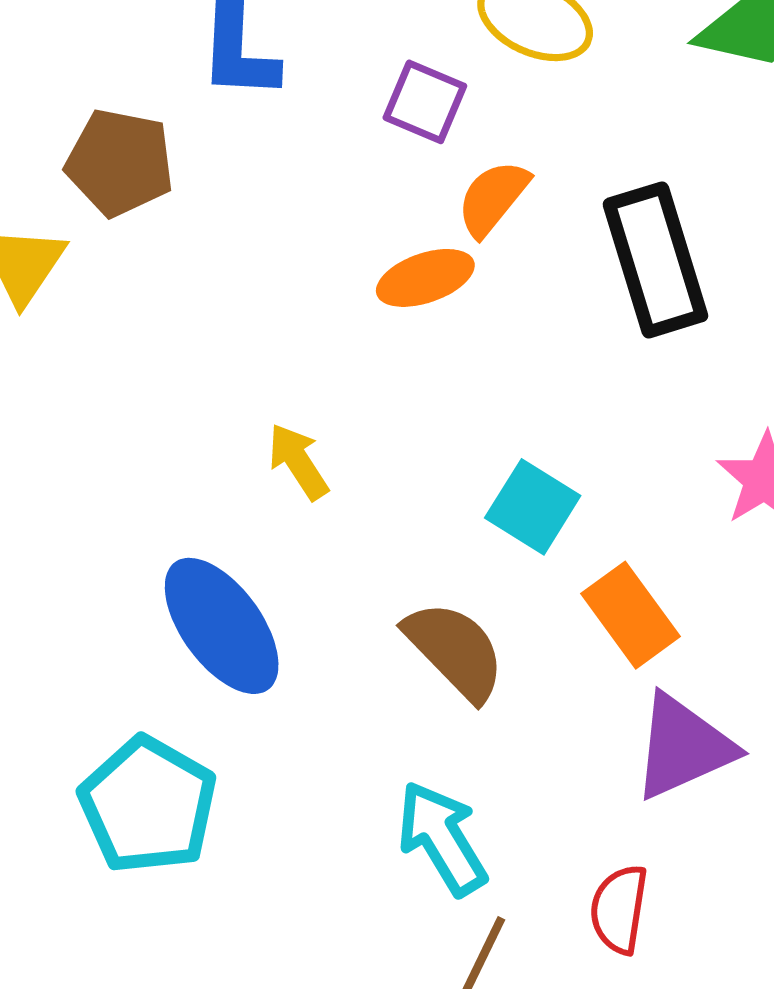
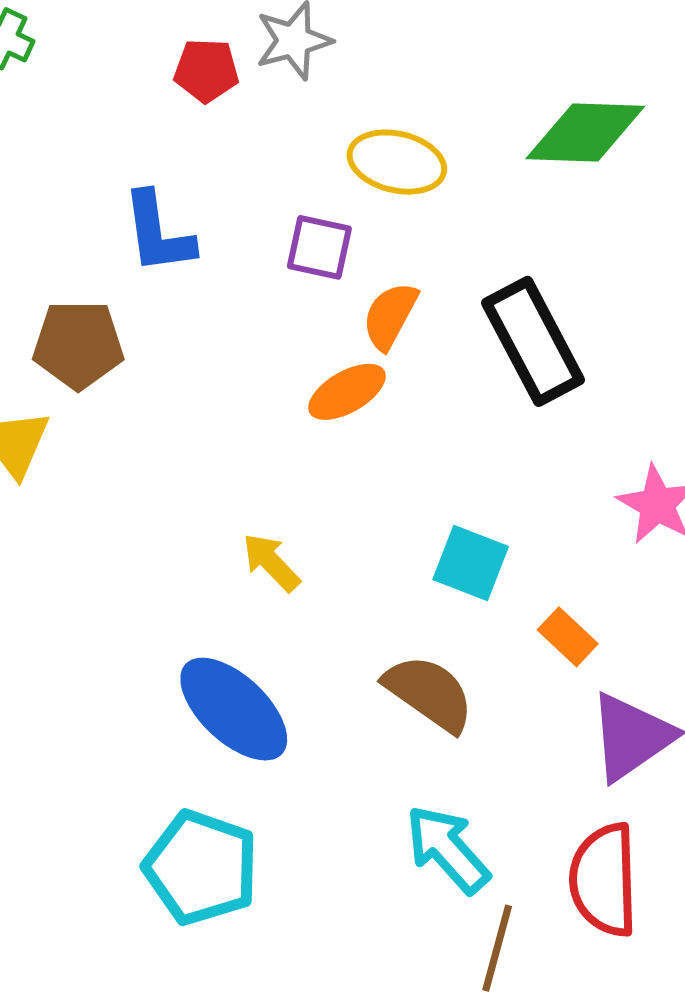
orange rectangle: (631, 615) -> (568, 637), size x0.7
red semicircle: (619, 909) -> (604, 880), size x1.5

